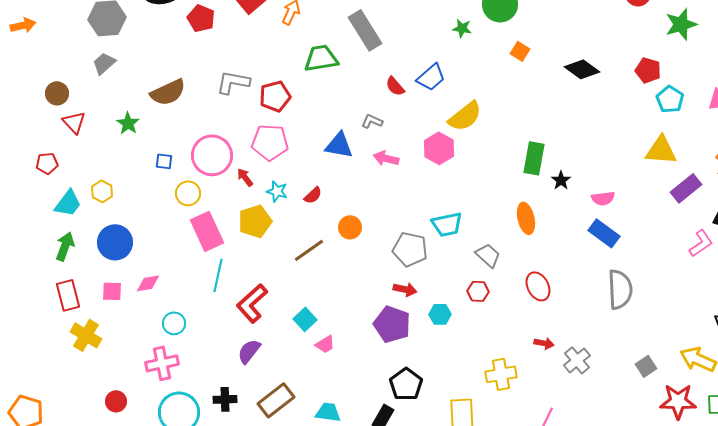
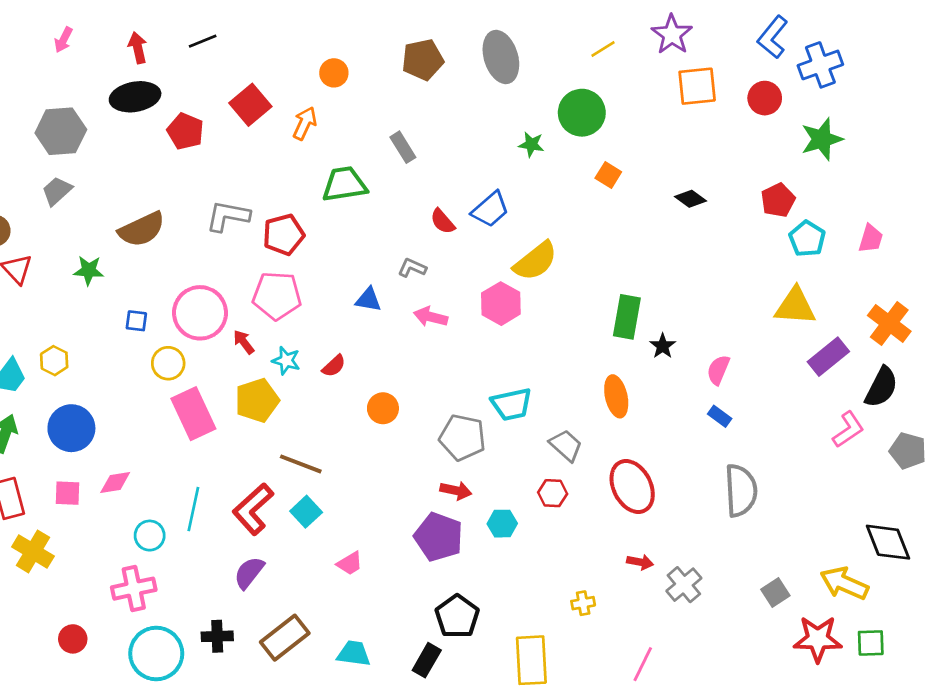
gray rectangle: (365, 30) -> (403, 147), size x0.6
black diamond: (582, 69) -> (690, 199), size x0.7
red pentagon: (648, 70) -> (778, 200), turned 30
green star: (128, 123) -> (89, 270), turned -30
blue triangle: (339, 145) -> (368, 300), size x0.7
pink semicircle: (603, 198) -> (718, 370), turned 120
blue rectangle: (604, 233) -> (720, 416), size x0.6
brown line: (309, 250) -> (301, 464), moved, turned 56
cyan line: (218, 275) -> (193, 509), moved
red ellipse: (538, 286) -> (632, 486), size x1.4
cyan square: (305, 319) -> (306, 512), moved
yellow cross: (501, 374) -> (583, 603), size x0.6

